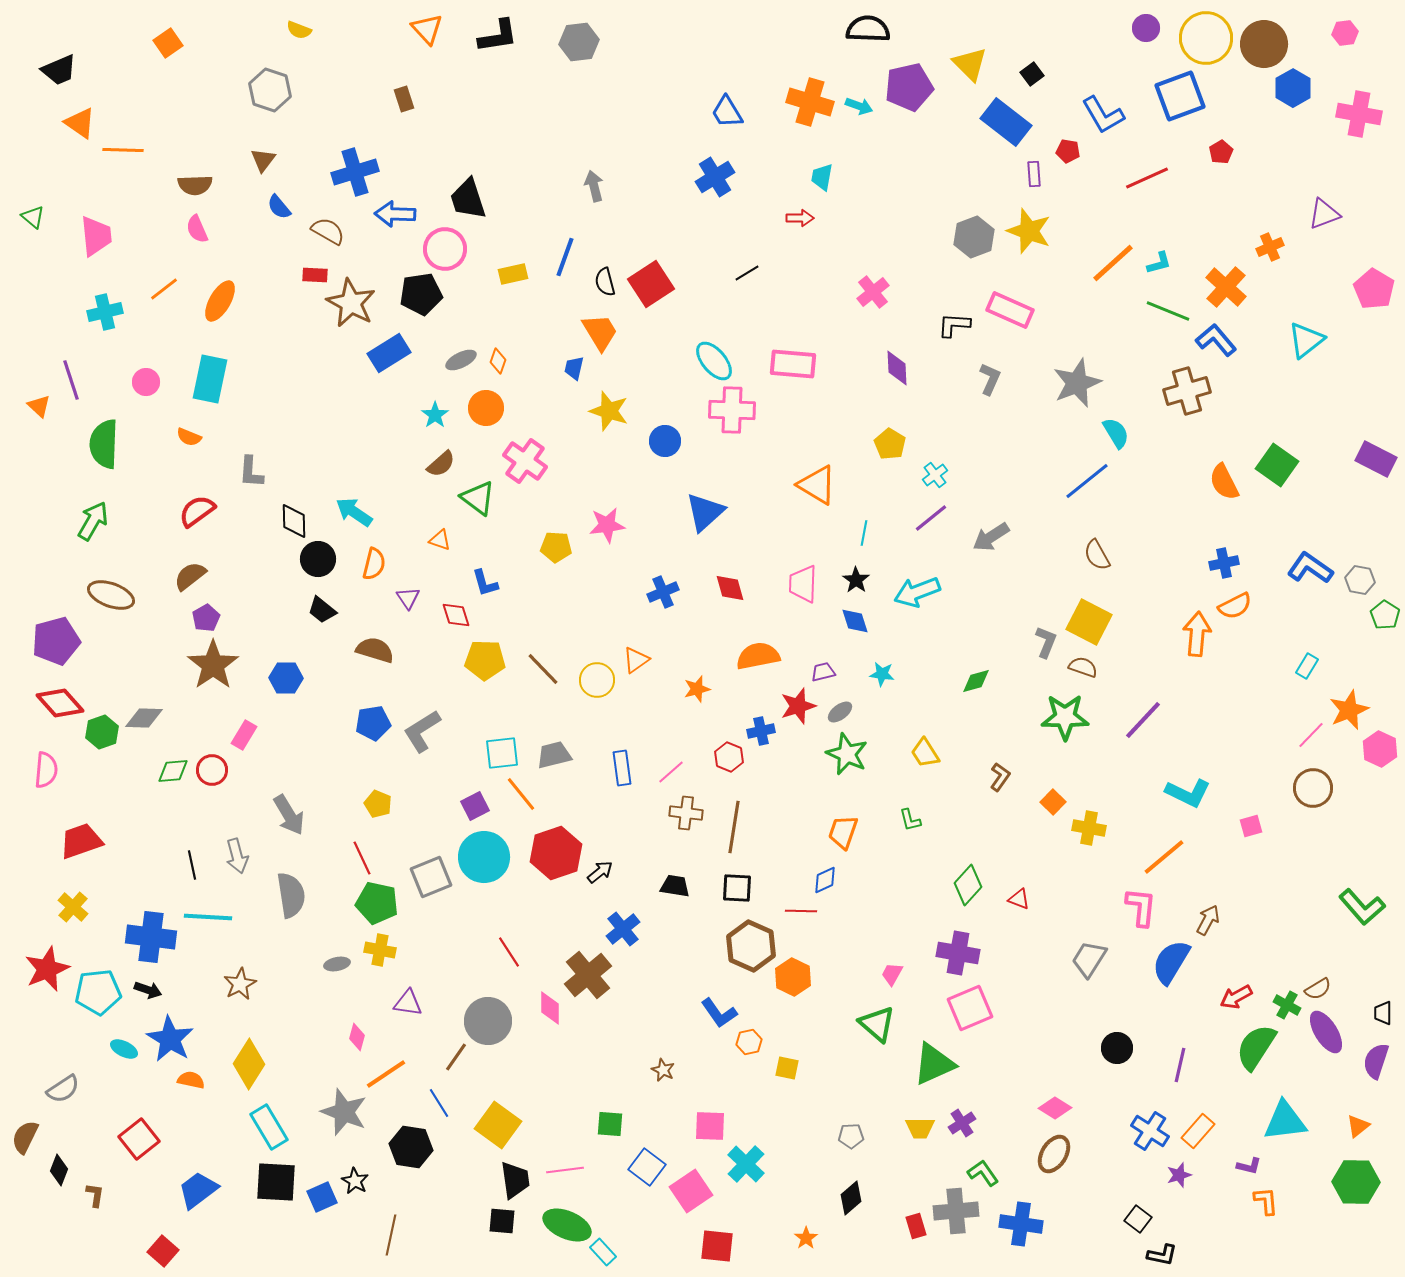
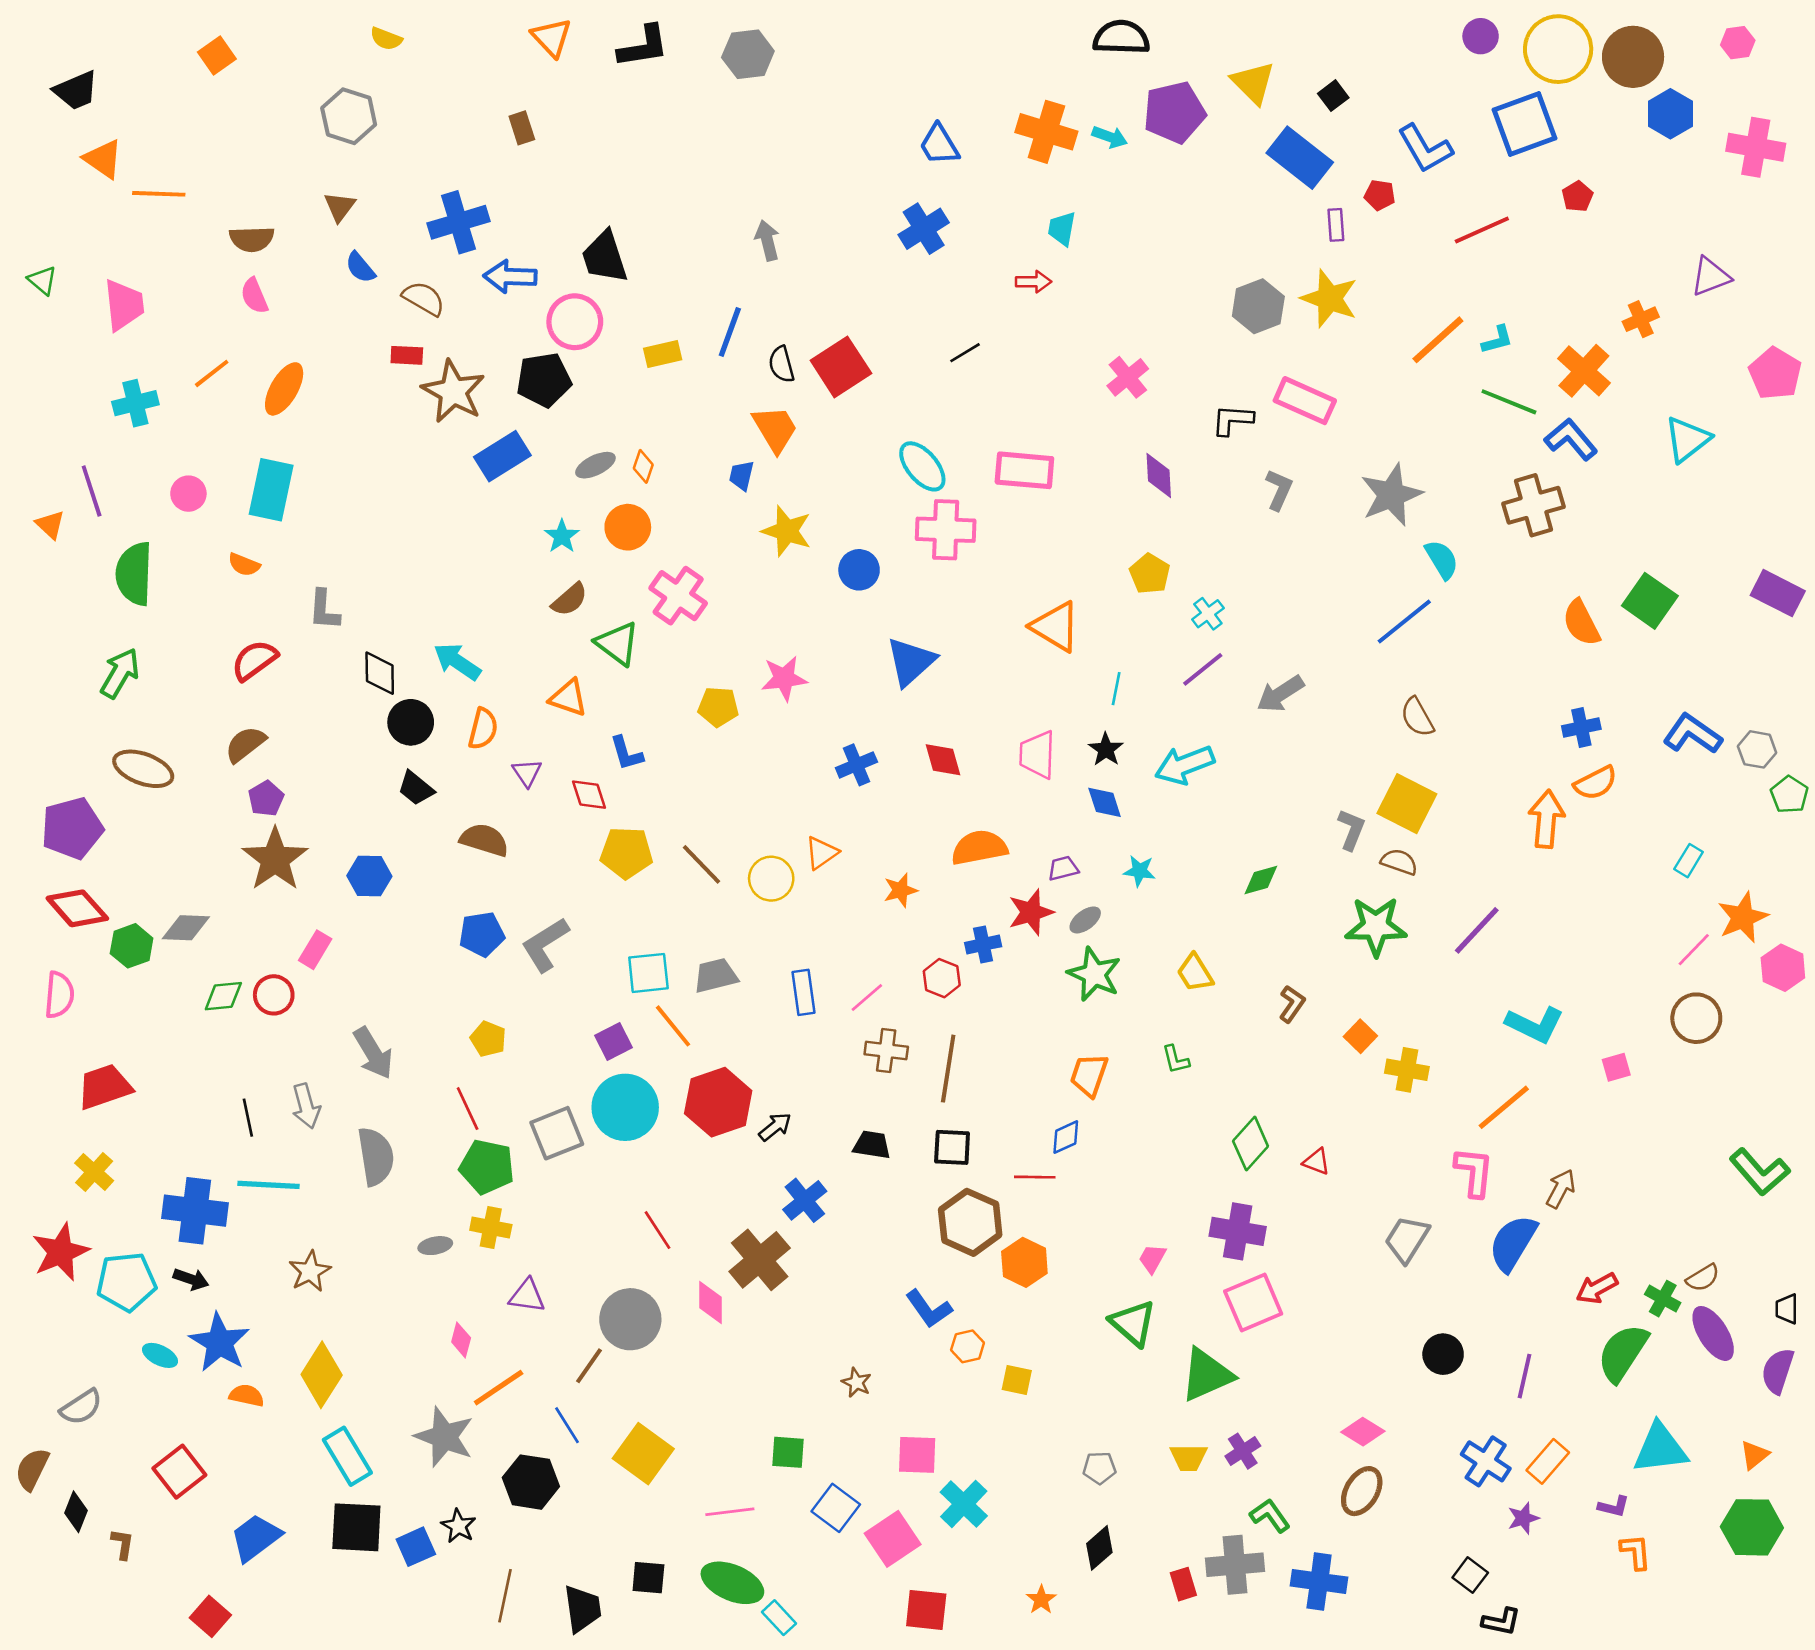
orange triangle: (440, 540) -> (568, 698), size x1.4
black trapezoid: (515, 1180) -> (583, 1609), moved

